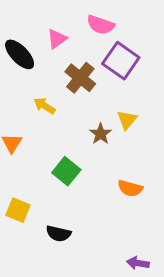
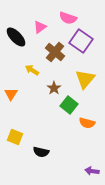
yellow triangle: (127, 120) -> (85, 79), size x1.5
brown star: (101, 134) -> (54, 88), moved
green square: (66, 171) -> (69, 105), moved

